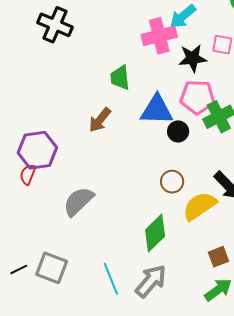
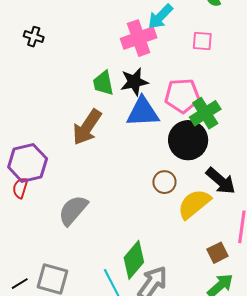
black cross: (55, 25) -> (34, 37), size x0.6
black star: (193, 58) -> (134, 82), moved
brown arrow: (100, 120) -> (87, 127), size x1.4
black circle: (178, 131) -> (188, 140), moved, size x1.8
green diamond: (155, 233) -> (134, 260), moved

